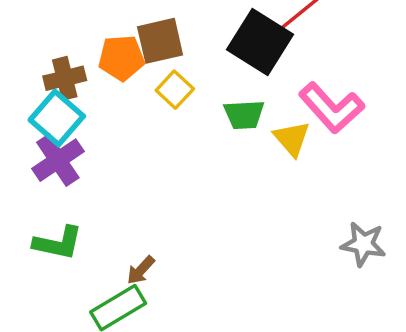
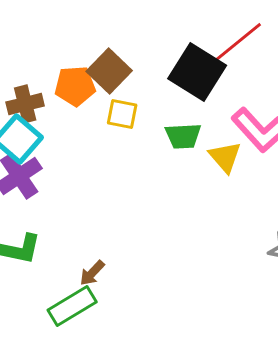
brown square: (160, 41) -> (109, 71), turned -33
yellow square: (175, 90) -> (122, 114), turned -32

